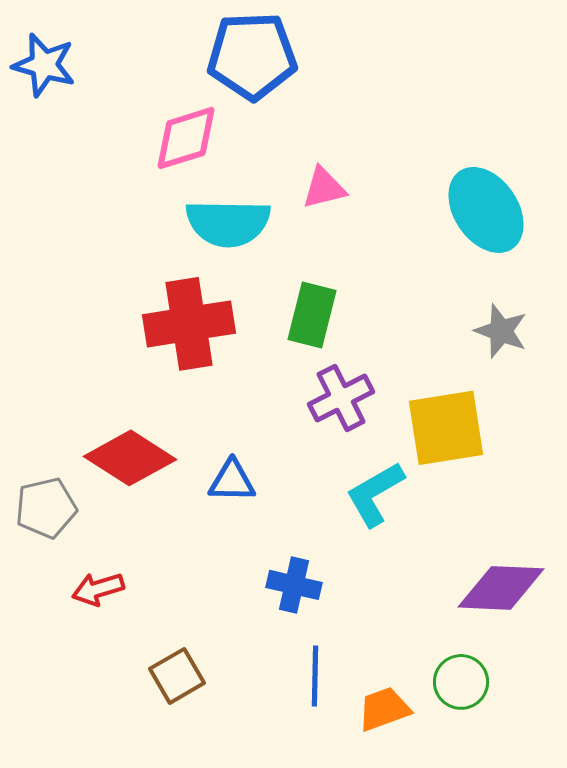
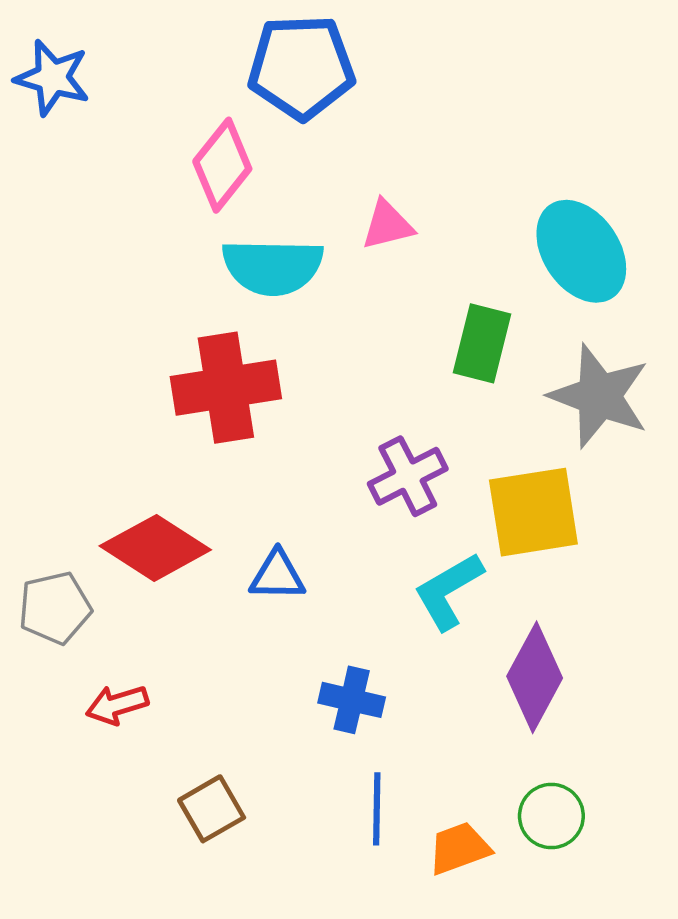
pink diamond: (186, 138) -> (222, 165), turned -34
green rectangle: (312, 315) -> (482, 343), moved
gray star: (501, 331) -> (599, 396), size x1.6
purple diamond: (501, 588) -> (535, 677), moved, turned -64

